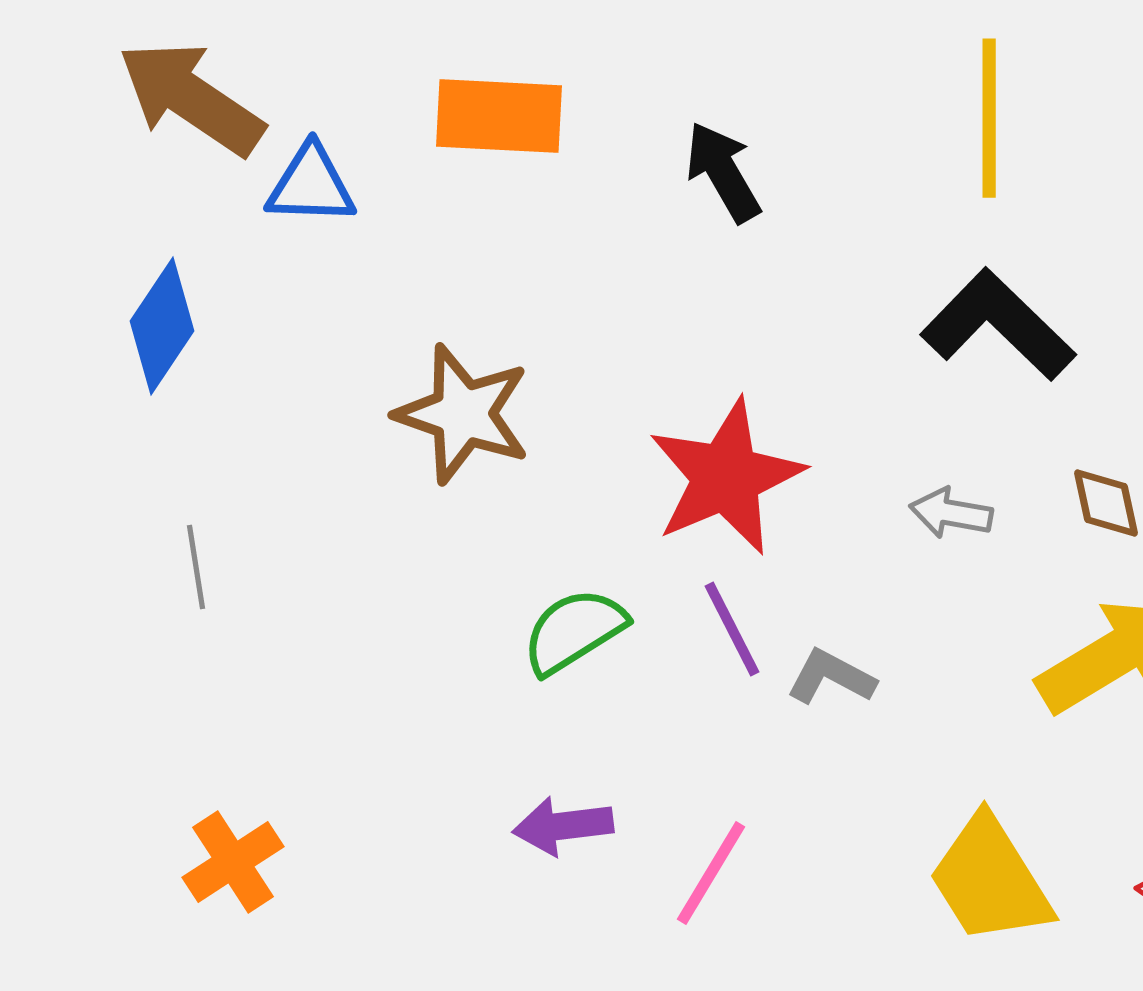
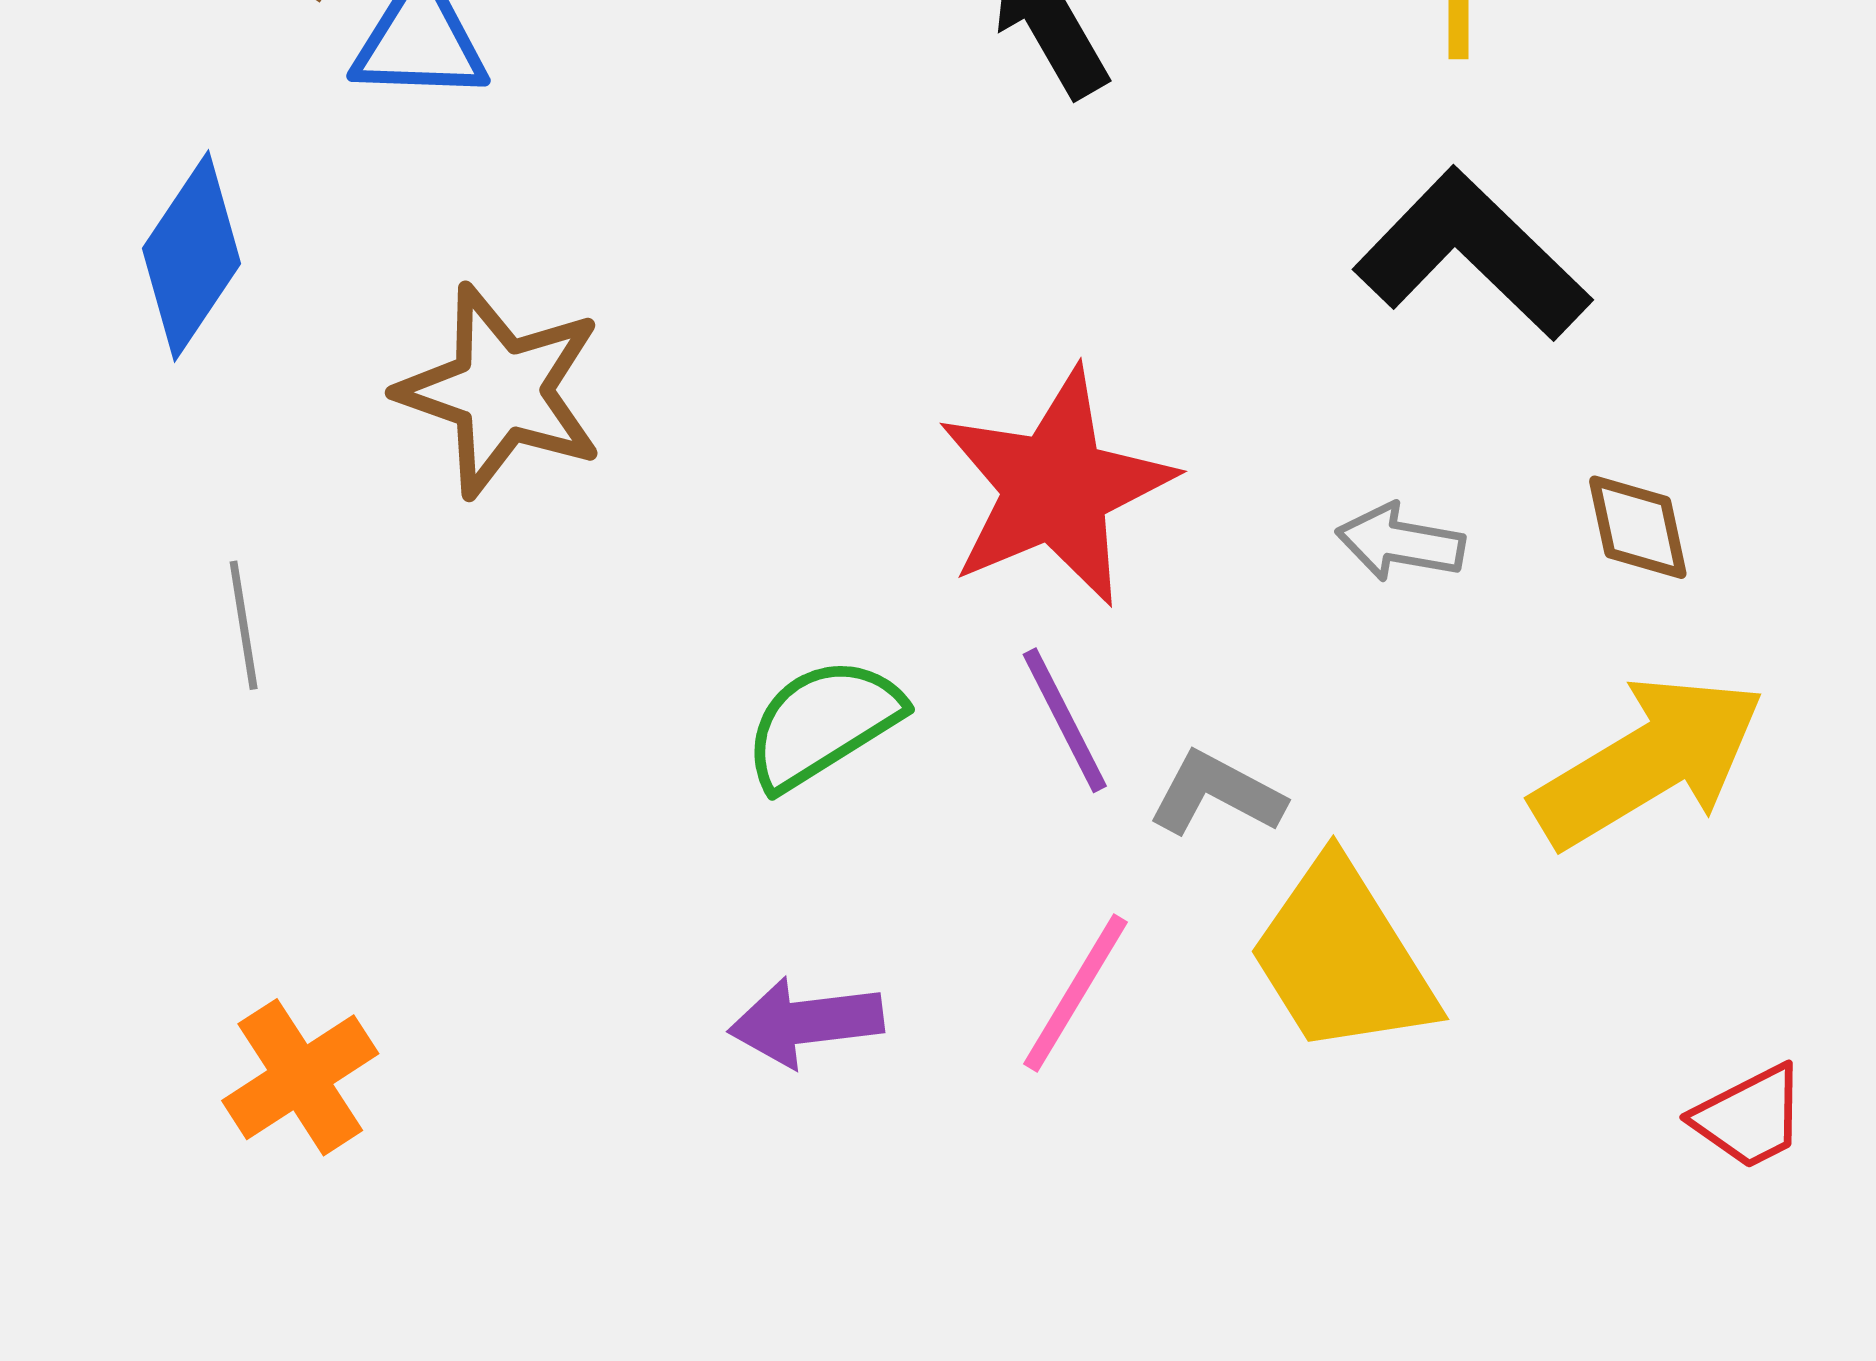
brown star: (463, 414) -> (501, 391), moved
pink line: (711, 873) -> (1076, 993), moved
yellow trapezoid: (990, 880) -> (1342, 958), moved

